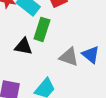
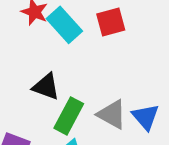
green rectangle: (42, 29) -> (69, 116), moved

